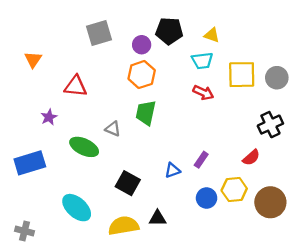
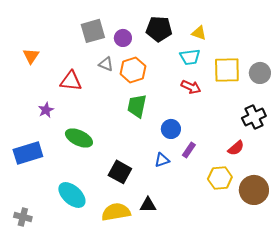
purple circle: (142, 45) -> (123, 38), moved
gray triangle: (113, 129) -> (106, 64), moved
blue circle: (207, 198) -> (171, 129), moved

